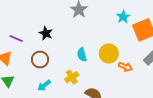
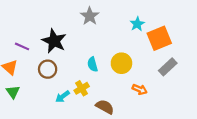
black star: (46, 33) -> (54, 41), size x1.6
orange arrow: (125, 67) -> (140, 89), moved
cyan arrow: (44, 85) -> (63, 97), moved

